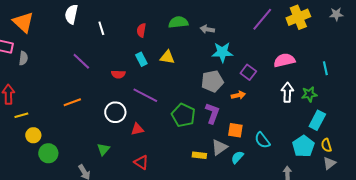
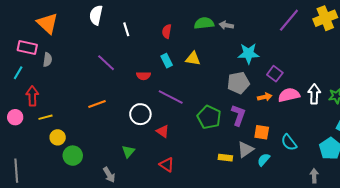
gray arrow: (207, 29) -> (226, 25), moved
pink semicircle: (284, 60) -> (289, 95), moved
red triangle: (137, 129) -> (163, 131), turned 48

